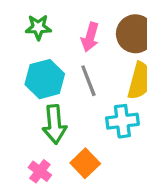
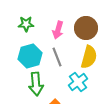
cyan cross: (122, 121) -> (78, 82), turned -30

